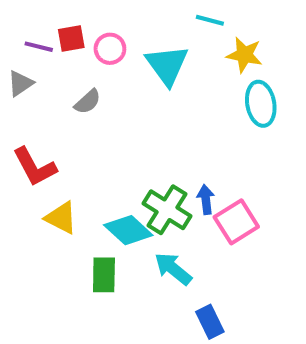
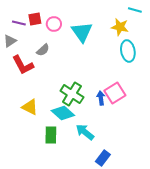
cyan line: (210, 20) -> (135, 10), moved
red L-shape: (35, 167) -> (23, 65), moved
green cross: (167, 210) -> (72, 94), moved
pink square: (236, 222) -> (115, 93), moved
blue rectangle: (210, 322) -> (103, 158), turned 63

